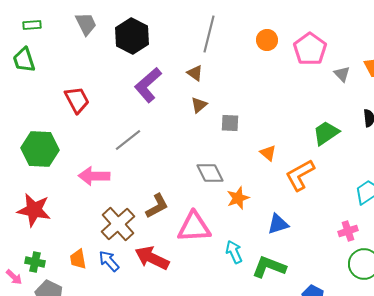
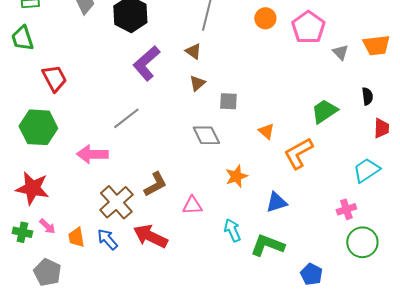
red trapezoid: (77, 100) -> (54, 78), moved
gray diamond: (210, 173) -> (206, 135), moved
pink triangle: (194, 227) -> (192, 205), size x0.6
green cross: (35, 262) -> (22, 232), moved
pink arrow: (14, 277) -> (47, 226), moved

